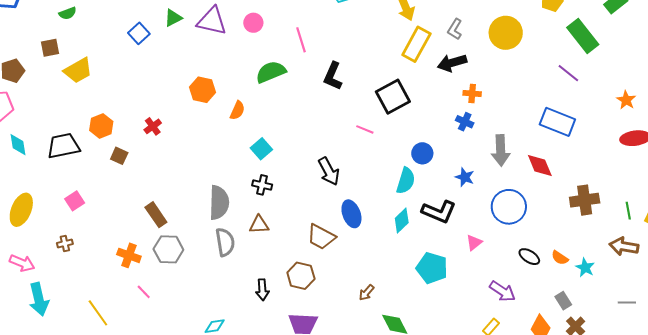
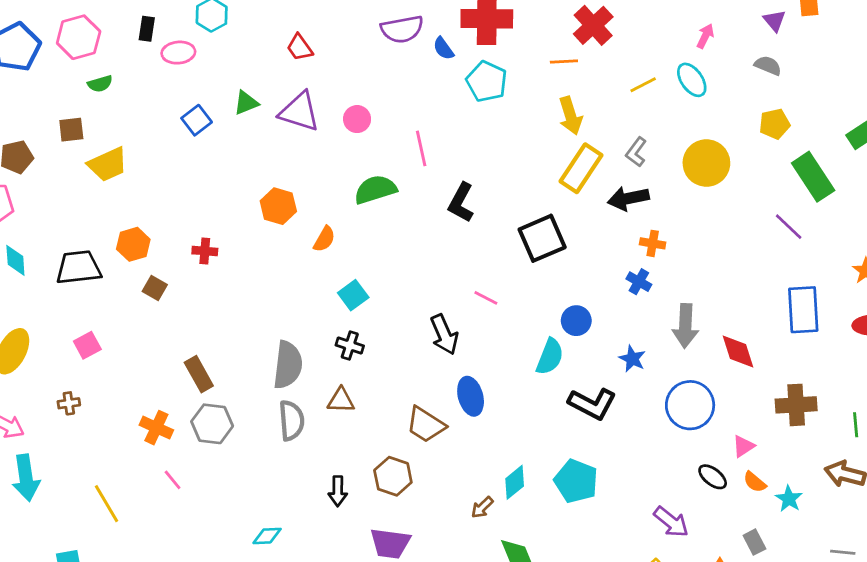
blue rectangle: (557, 122) -> (803, 310), moved, turned 60
red cross: (153, 126) -> (205, 251), turned 36
pink line: (365, 129) -> (486, 298), moved
cyan diamond: (402, 220) -> (515, 482), moved
pink triangle: (474, 242) -> (743, 446), moved

